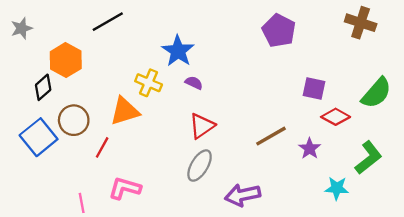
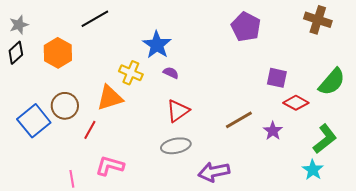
black diamond: (43, 87) -> (16, 53), moved
gray ellipse: (200, 166) -> (176, 146), turned 48
cyan star: (337, 188) -> (313, 170), moved, turned 30

